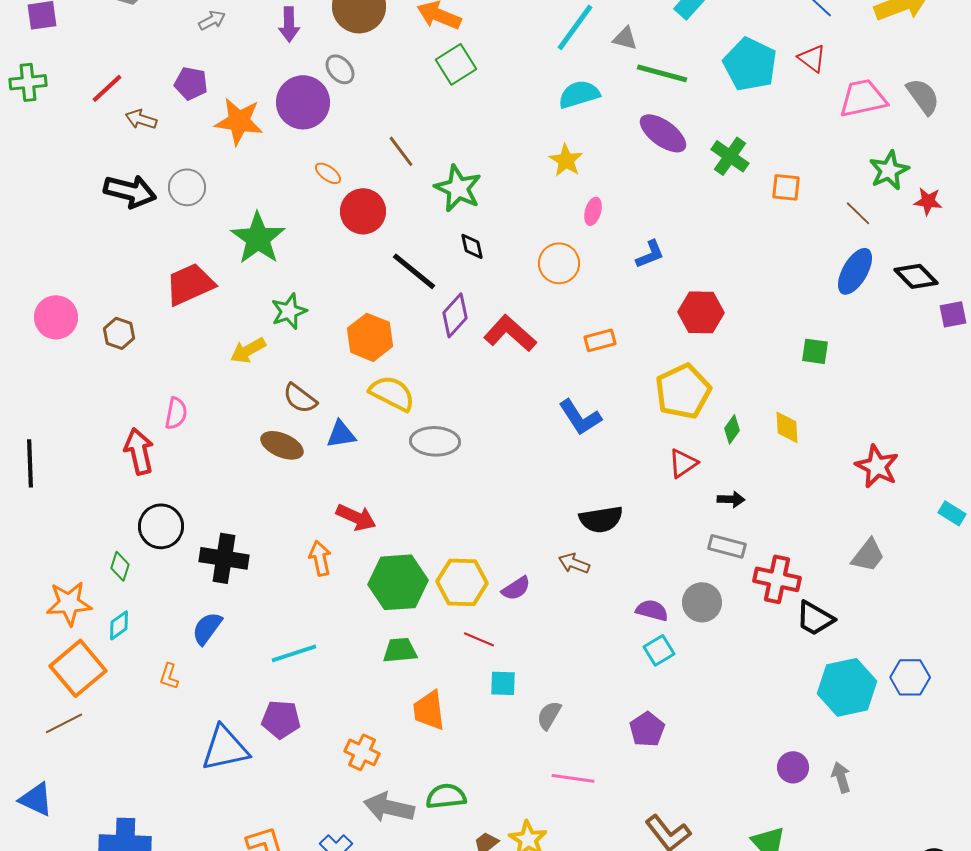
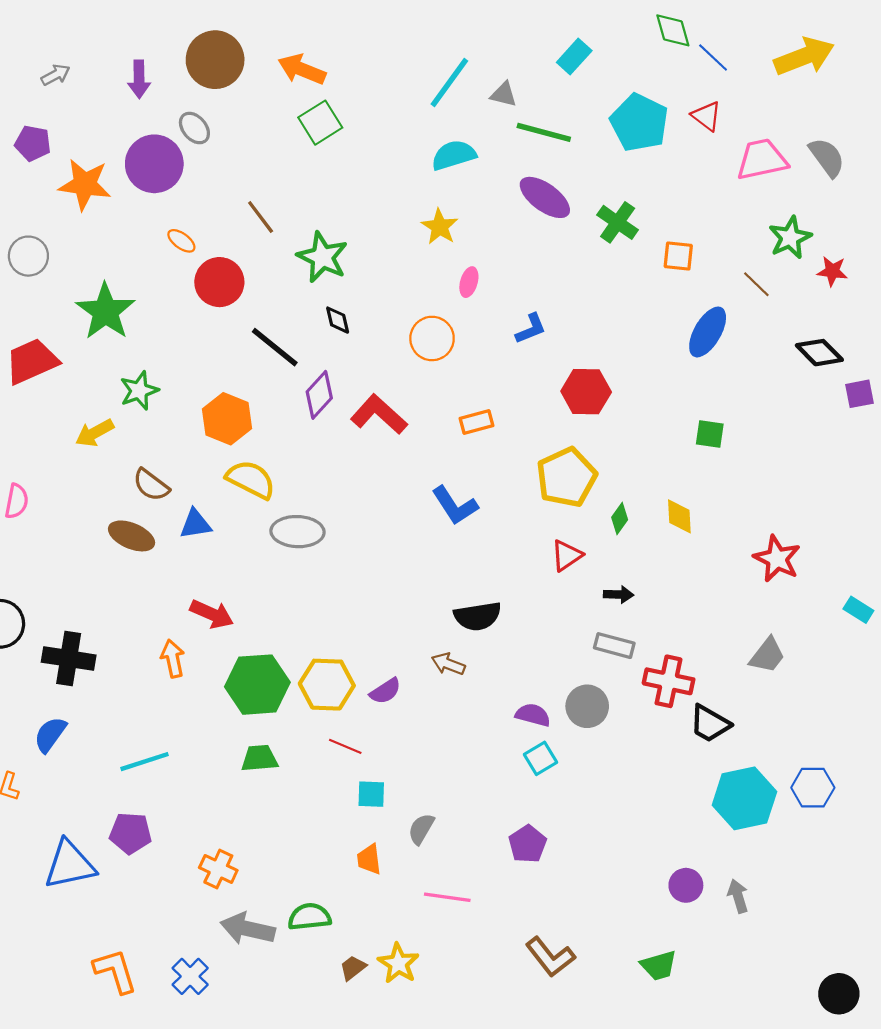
blue ellipse: (855, 271) -> (708, 332), moved
orange trapezoid: (429, 710) -> (369, 859), moved, size x0.7

